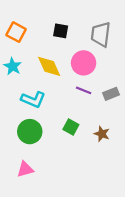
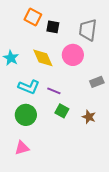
orange square: (16, 32) -> (33, 17), moved
purple line: (84, 90) -> (54, 91), moved

